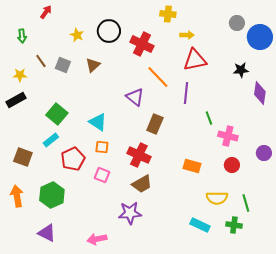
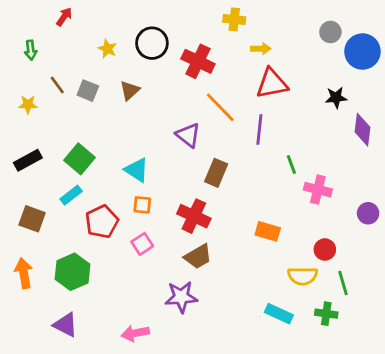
black rectangle: (16, 100) -> (28, 160), moved
red circle: (232, 165) -> (325, 249), moved
pink square: (102, 175) -> (142, 244), turned 35

